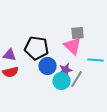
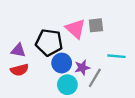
pink triangle: (73, 46) -> (75, 29), moved
cyan circle: (62, 81) -> (67, 85), moved

